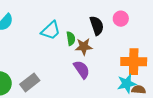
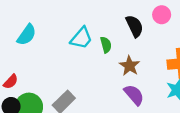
brown star: (84, 47) -> (130, 66), moved, turned -30
purple semicircle: (82, 70) -> (134, 95), moved

